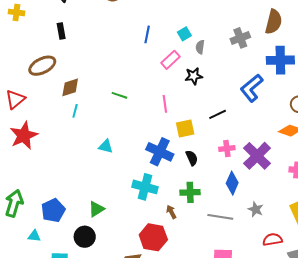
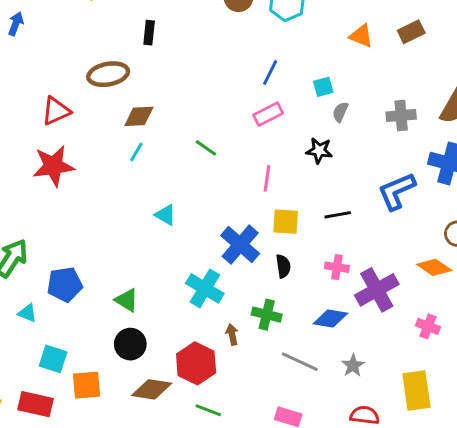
pink rectangle: (170, 60) -> (268, 114), moved
blue diamond: (232, 183) -> (330, 319), turned 60
green triangle: (96, 209) -> (127, 300), turned 48
black circle: (85, 237) -> (130, 344), moved

